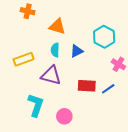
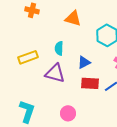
orange triangle: (57, 27) -> (73, 18), moved
blue triangle: (77, 51) -> (84, 62), moved
cyan L-shape: (36, 105) -> (27, 111), moved

